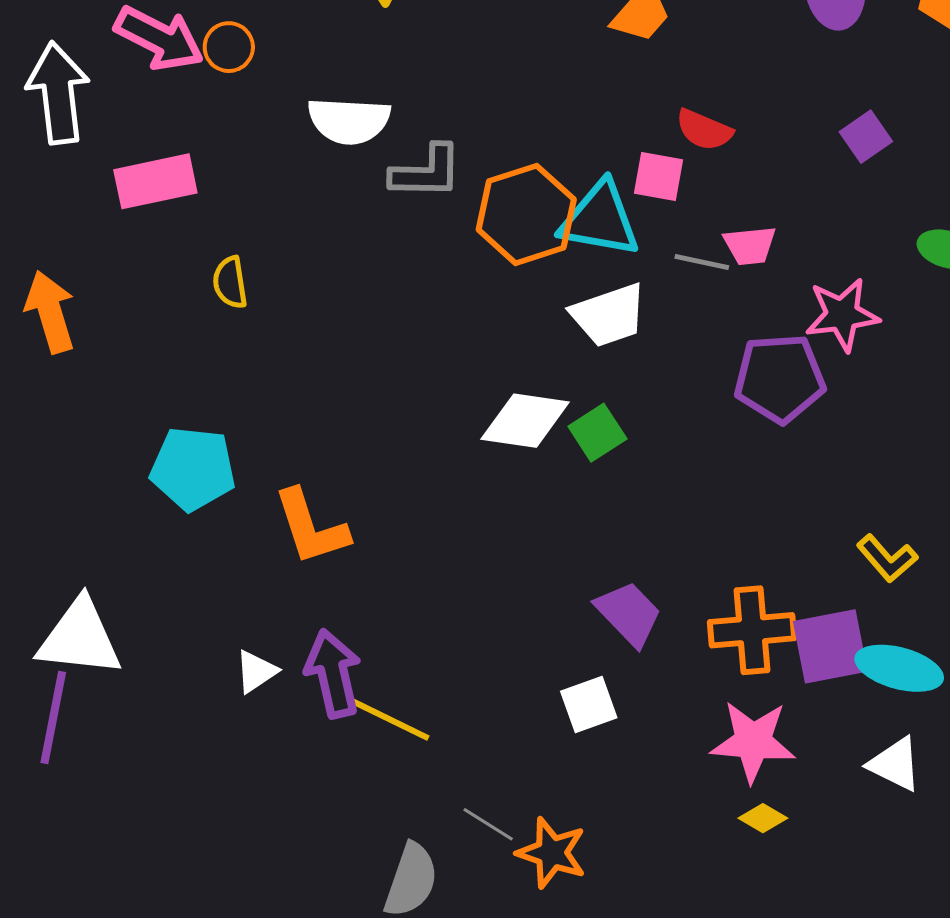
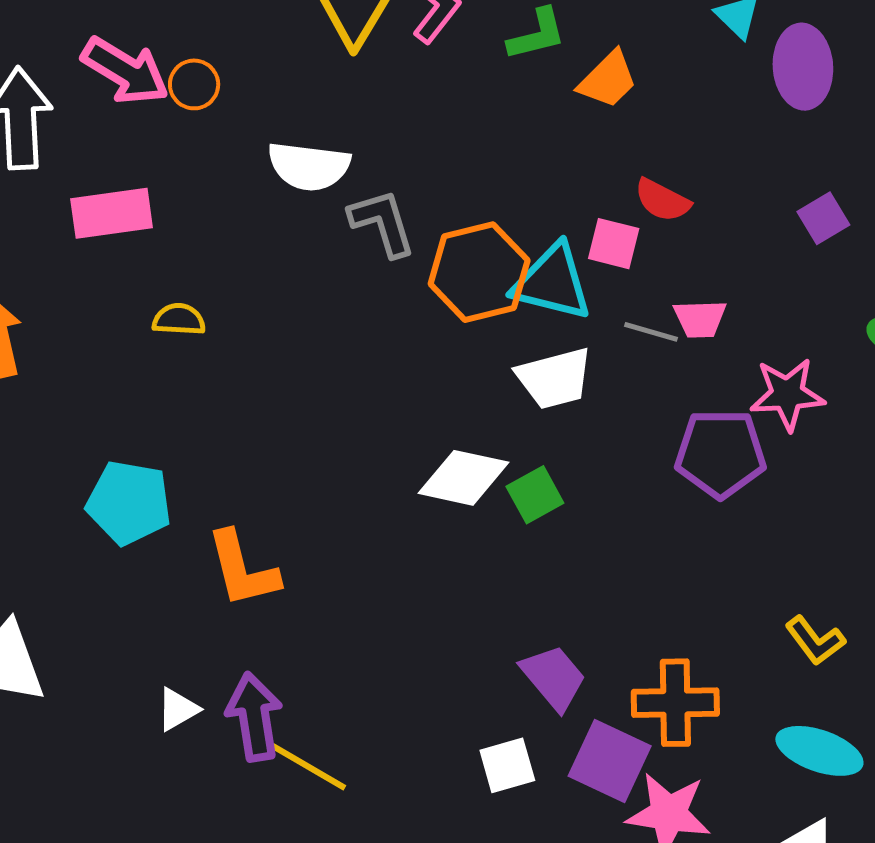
gray L-shape: (426, 172) -> (382, 223), turned -112
yellow semicircle: (230, 282) -> (179, 319), turned 98
purple square: (830, 646) -> (610, 761), moved, turned 32

